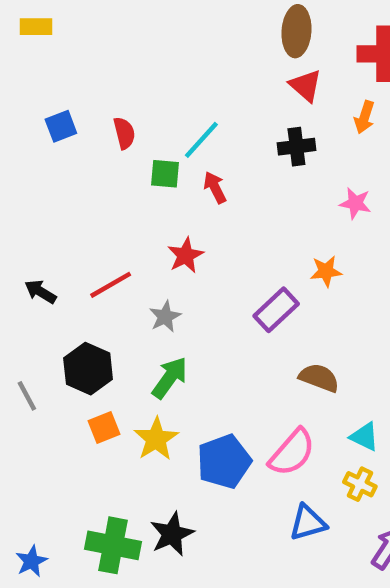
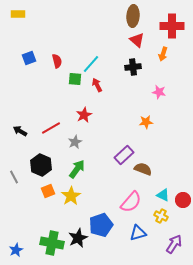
purple rectangle: (276, 310) -> (124, 155), moved
blue pentagon: (224, 462) -> (101, 225), moved

